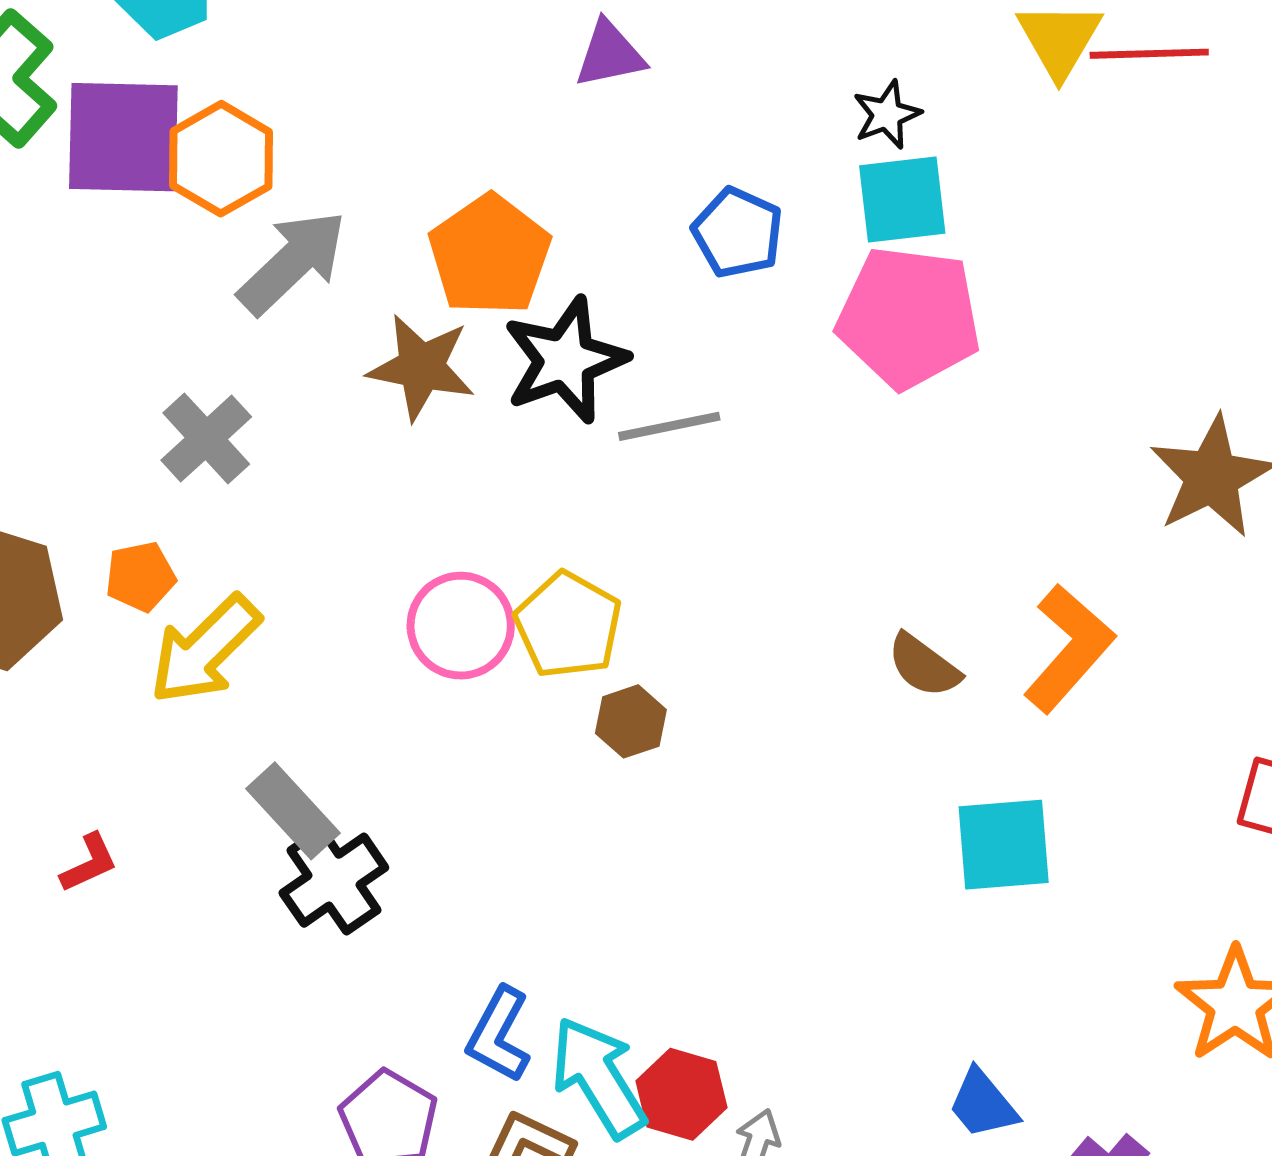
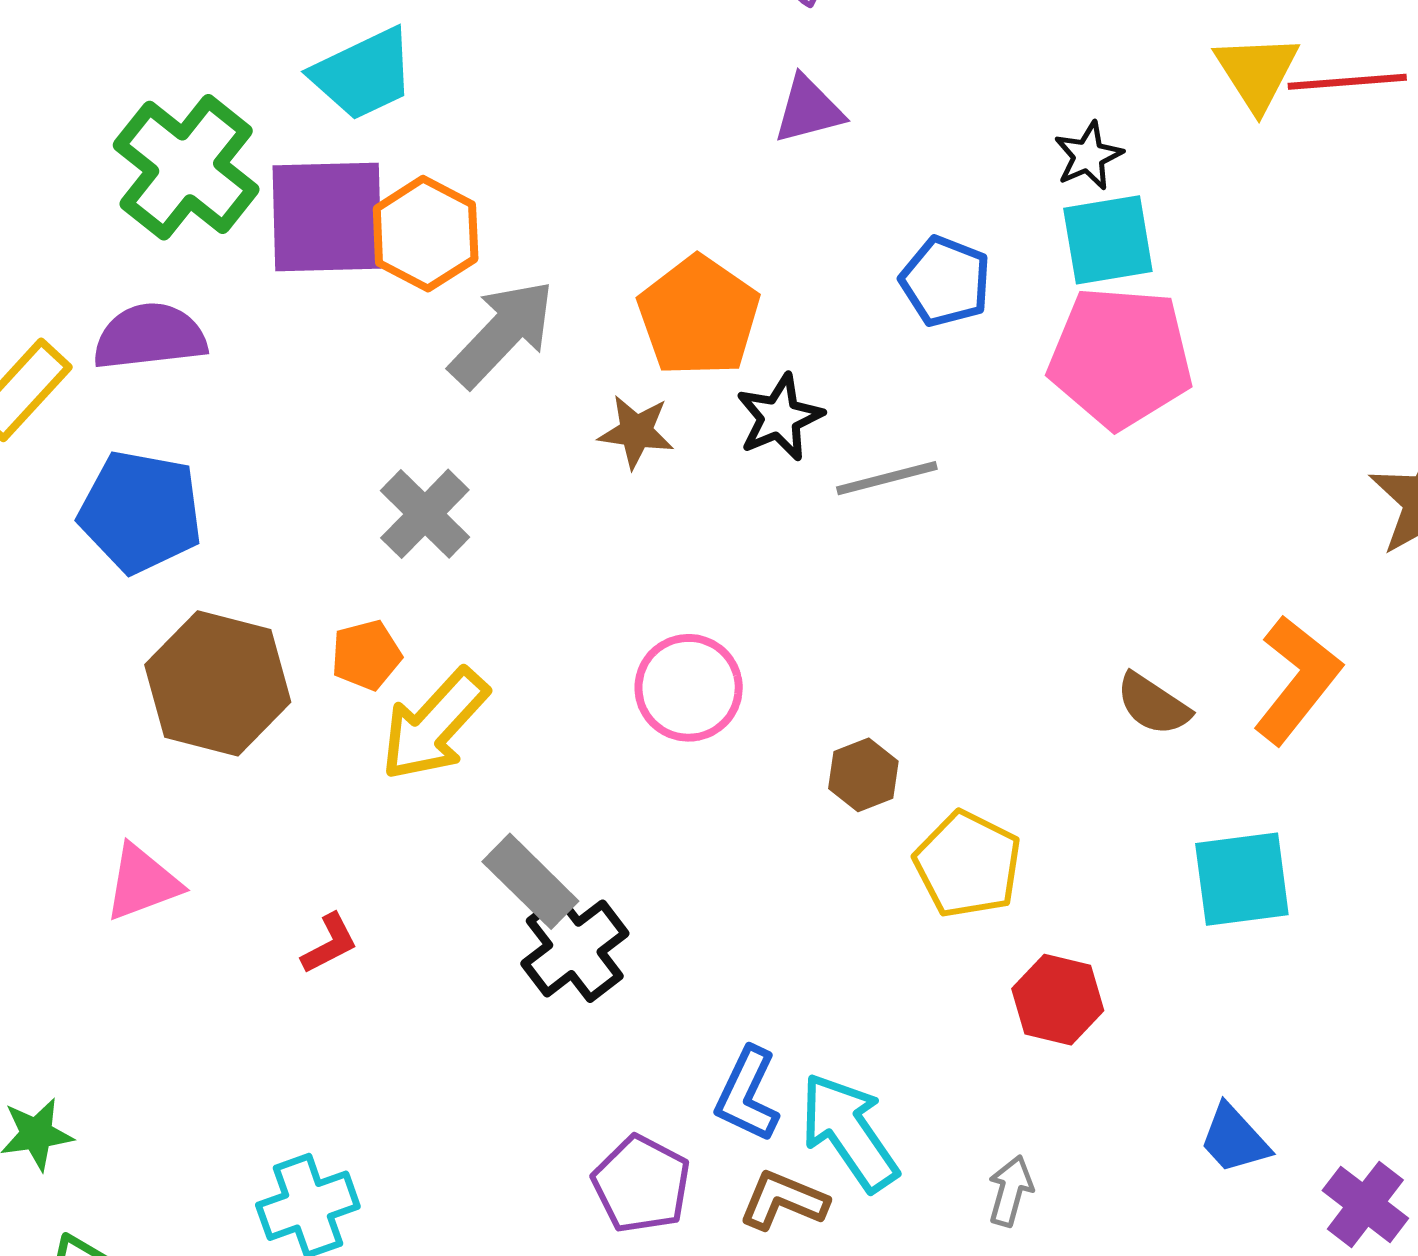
black star: (565, 360) -> (780, 417), size x0.7
brown star: (421, 367) -> (636, 432), size x0.7
yellow pentagon: (568, 625) -> (968, 864), moved
red hexagon: (681, 1094) -> (1058, 1000), moved

